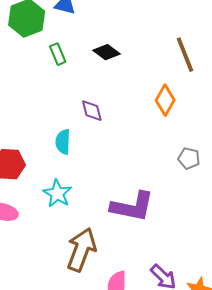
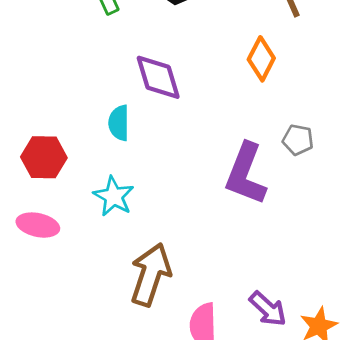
purple diamond: (92, 111) -> (158, 77), size x1.5
purple L-shape: (132, 207) -> (246, 174), moved, turned 102

